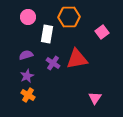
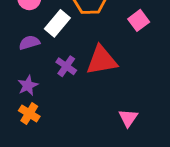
white rectangle: (47, 34) -> (57, 23), turned 30
purple semicircle: (26, 55) -> (29, 43), moved

